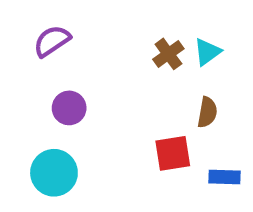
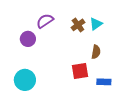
purple semicircle: (52, 41) -> (45, 21), moved
purple circle: (69, 108) -> (28, 39), moved

